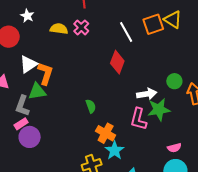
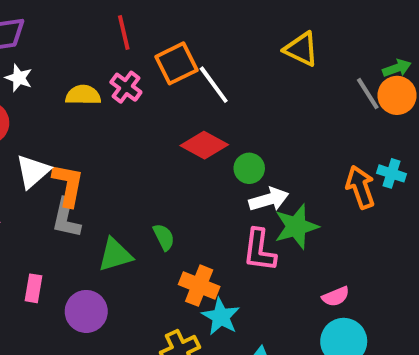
orange square: (153, 24) -> (177, 63), moved
red diamond: (117, 62) -> (204, 145), turned -75
green circle: (174, 81) -> (249, 168), moved
green triangle: (37, 92) -> (115, 255), moved
gray L-shape: (22, 106) -> (66, 218), moved
pink rectangle: (21, 124) -> (33, 288), turned -40
purple circle: (30, 137) -> (86, 311), moved

